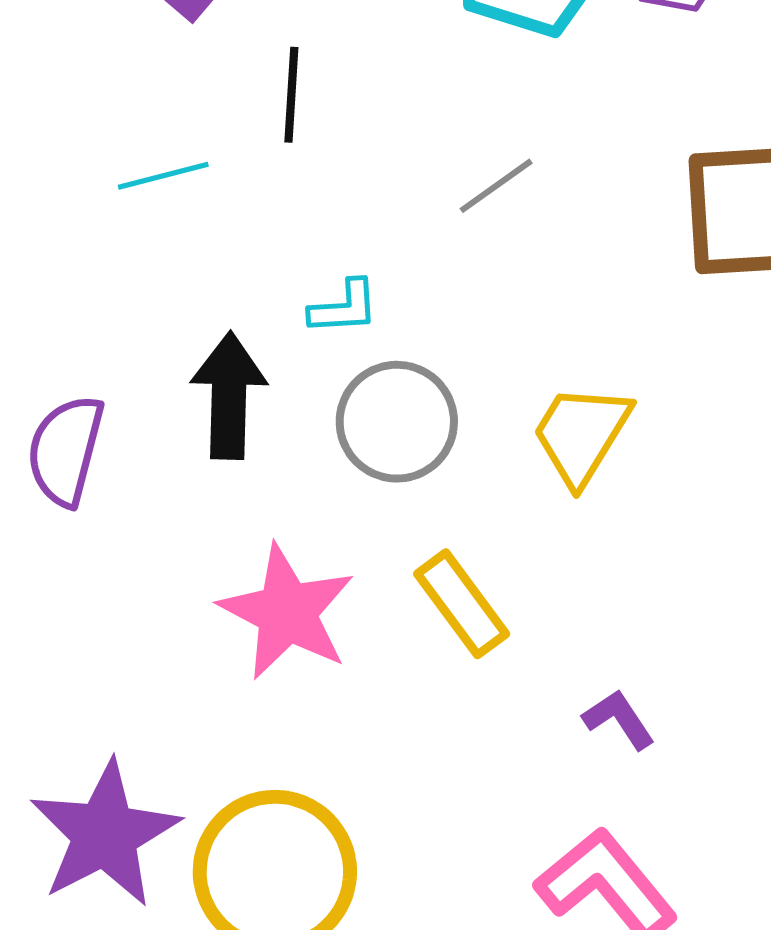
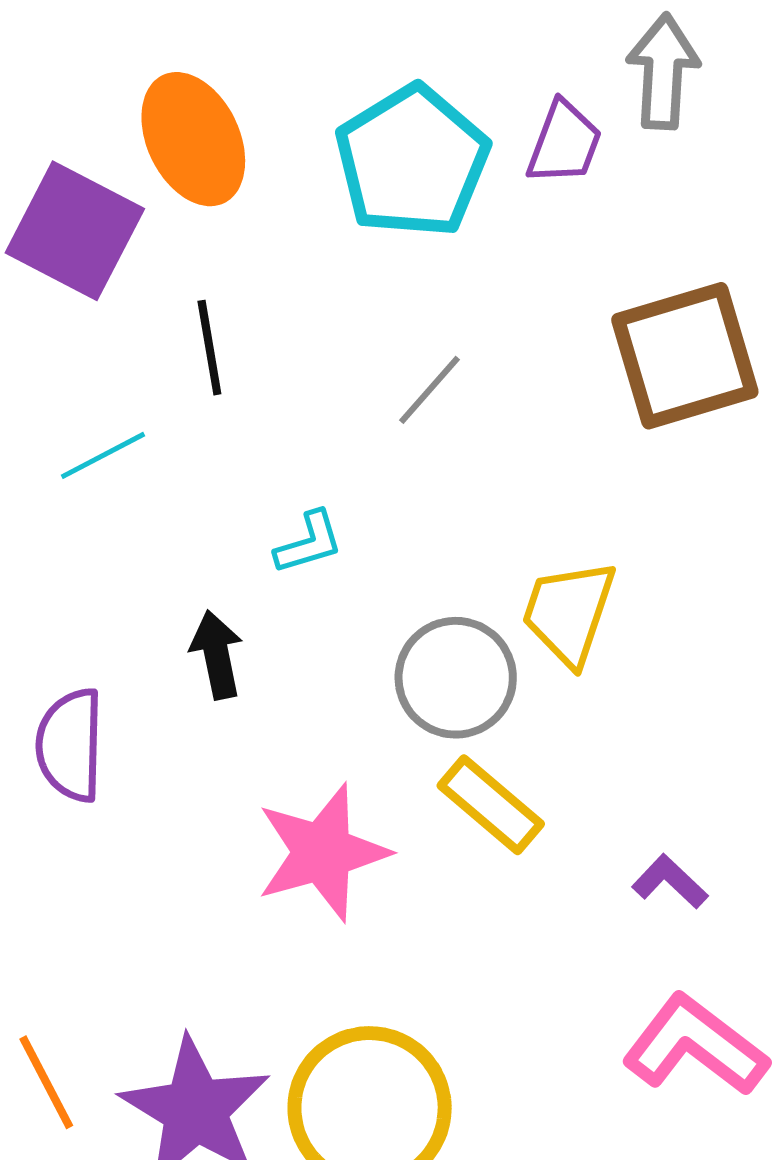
black arrow: (229, 396) -> (217, 655), size x0.7
gray circle: (397, 422) -> (456, 678), moved
pink star: (287, 612) -> (322, 852), turned -30

